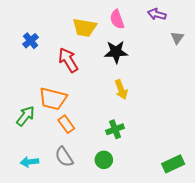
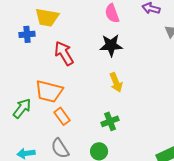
yellow trapezoid: (84, 27) -> (47, 17), moved
blue cross: (31, 41) -> (27, 34), turned 35

